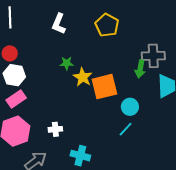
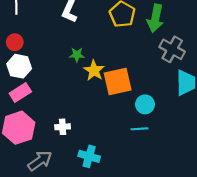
gray cross: (153, 56) -> (172, 49), turned 30
green arrow: (140, 69) -> (155, 18), moved, size x1.4
cyan line: (126, 129) -> (140, 129), turned 42

